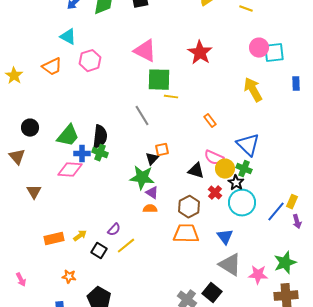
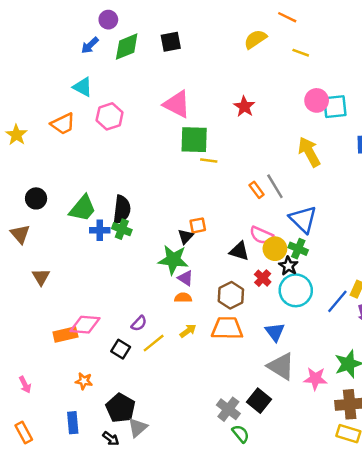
red star: (200, 53) -> (244, 107), size x0.7
gray line: (142, 116) -> (275, 186), moved
pink diamond: (70, 170) -> (85, 325), moved
yellow arrow: (80, 236) -> (188, 331), moved

